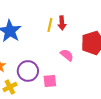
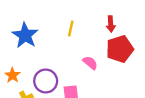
red arrow: (62, 23) -> (111, 24), moved

